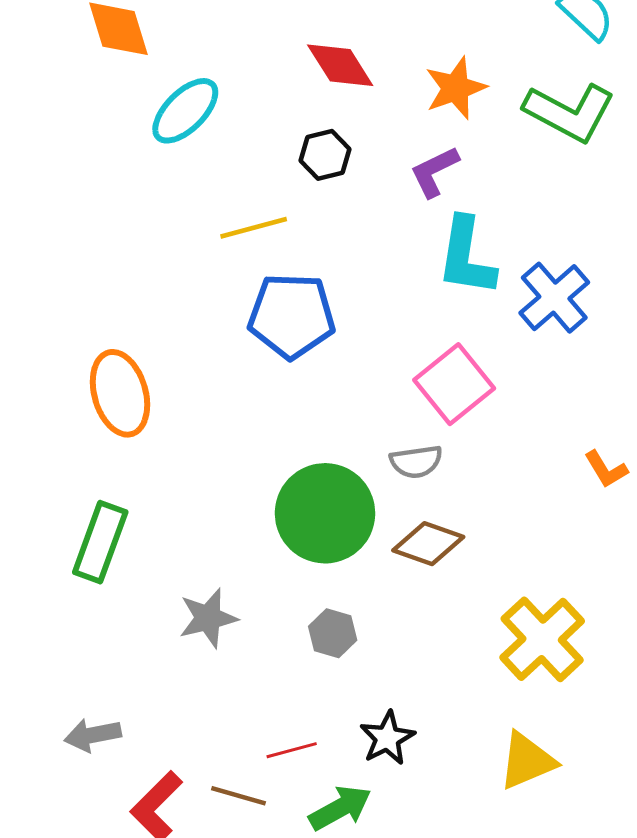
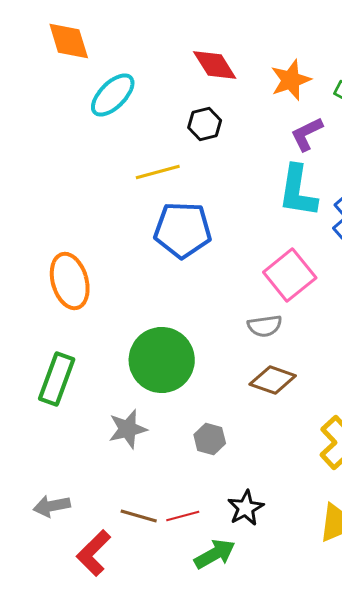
purple L-shape: (434, 172) -> (307, 134), moved
green circle: (325, 513) -> (162, 360), moved
brown line: (238, 796) -> (139, 516), moved

